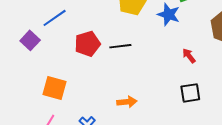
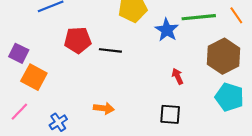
purple square: (30, 40) -> (19, 53), moved, turned -30

